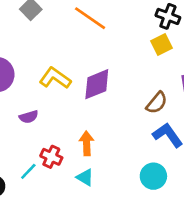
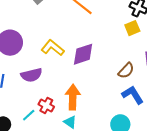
purple semicircle: (29, 117) -> (31, 75), size x1.5
orange arrow: (87, 143) -> (73, 97), size x1.4

